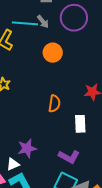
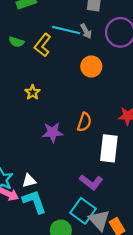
white rectangle: (80, 124) -> (109, 148), size x1.4
purple star: (27, 148) -> (53, 132), moved

